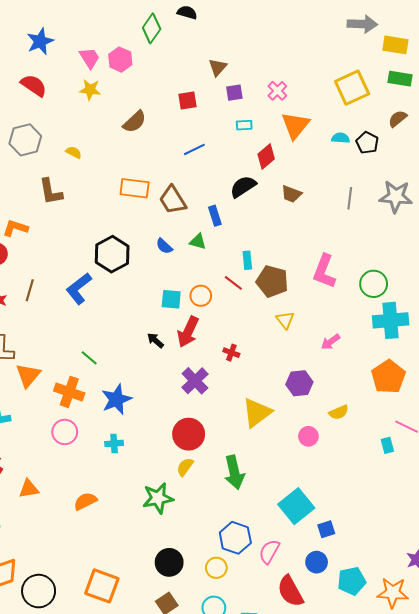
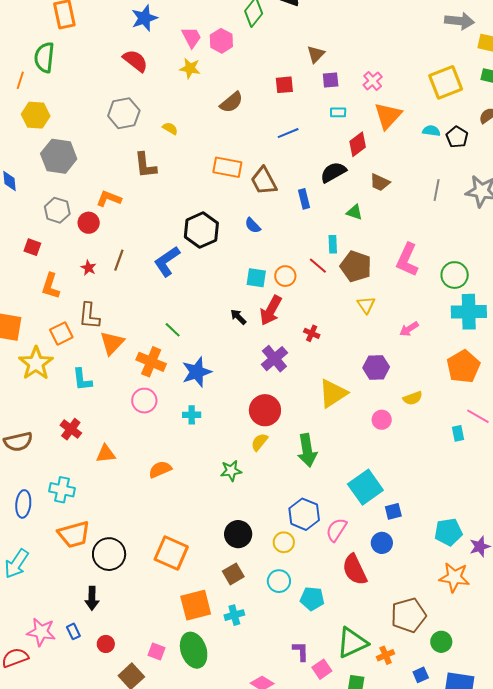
green triangle: (198, 242) -> (354, 212), moved
green star: (158, 498) -> (231, 471), size x0.7
cyan pentagon: (352, 581) -> (448, 532), moved

